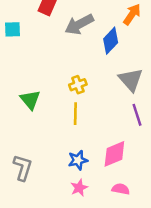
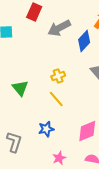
yellow line: (75, 114) -> (56, 99), turned -42
blue star: (78, 160) -> (46, 129), moved

